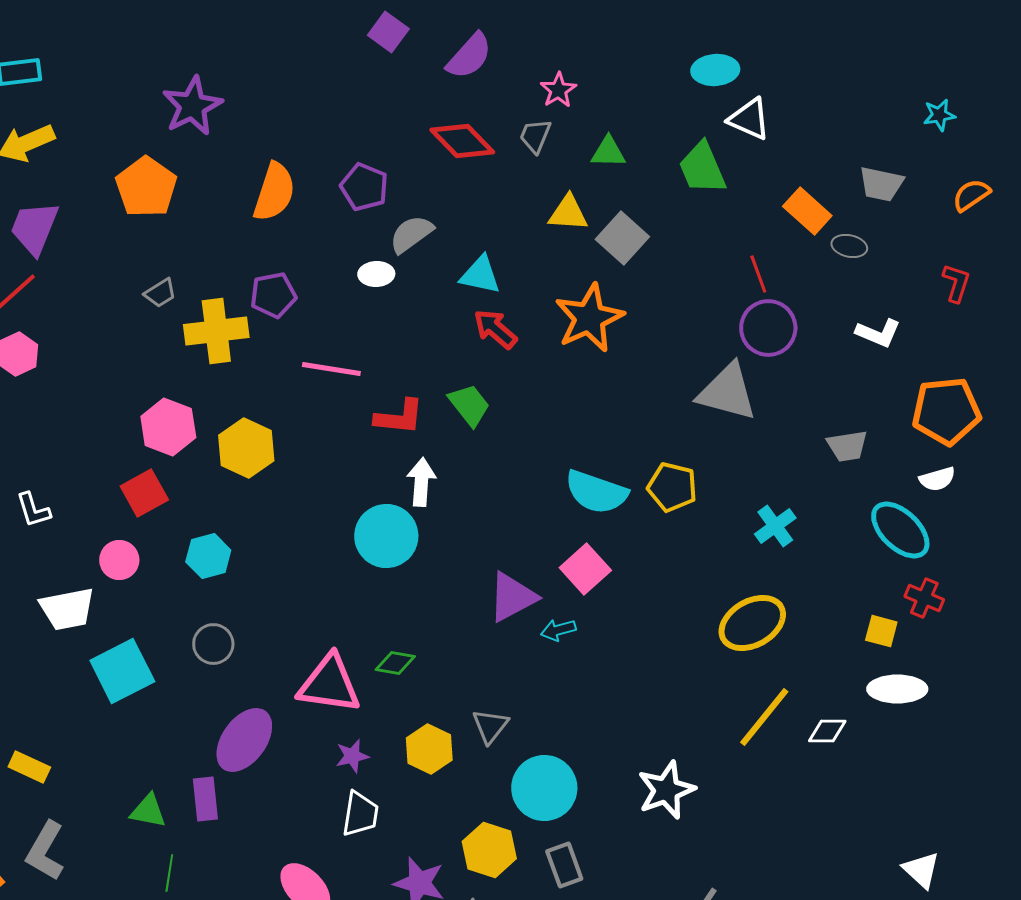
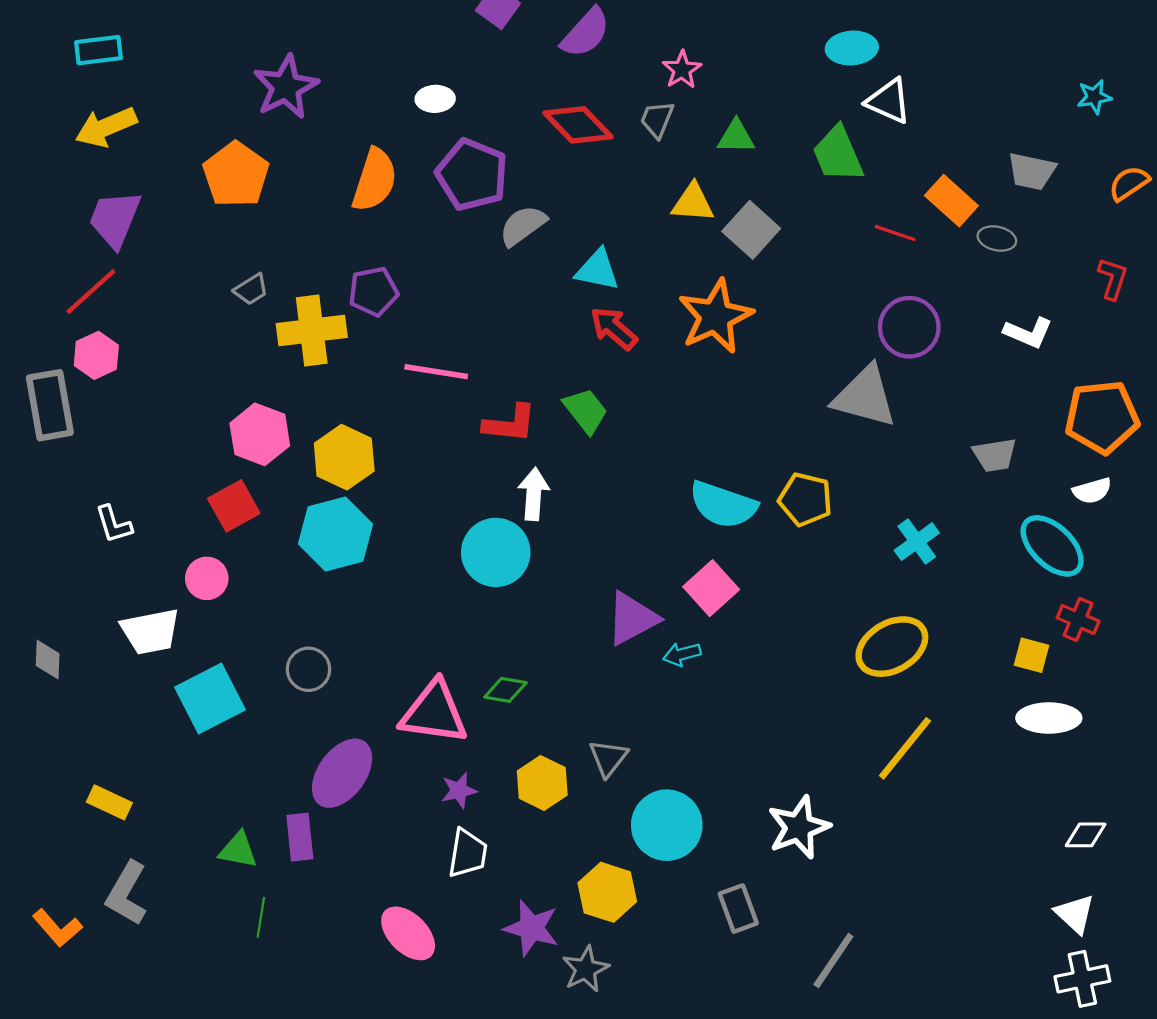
purple pentagon: (364, 187) -> (472, 175), size x1.4
white ellipse: (376, 274) -> (435, 99), moved
red line: (758, 274) -> (895, 233), moved, turned -51
cyan hexagon: (208, 556) -> (336, 534), moved, size x1.5
white diamond: (827, 731) -> (1086, 835), moved
gray rectangle: (564, 865) -> (738, 909), moved

